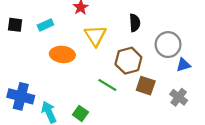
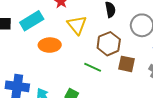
cyan rectangle: (45, 25) -> (32, 21), size x1.6

